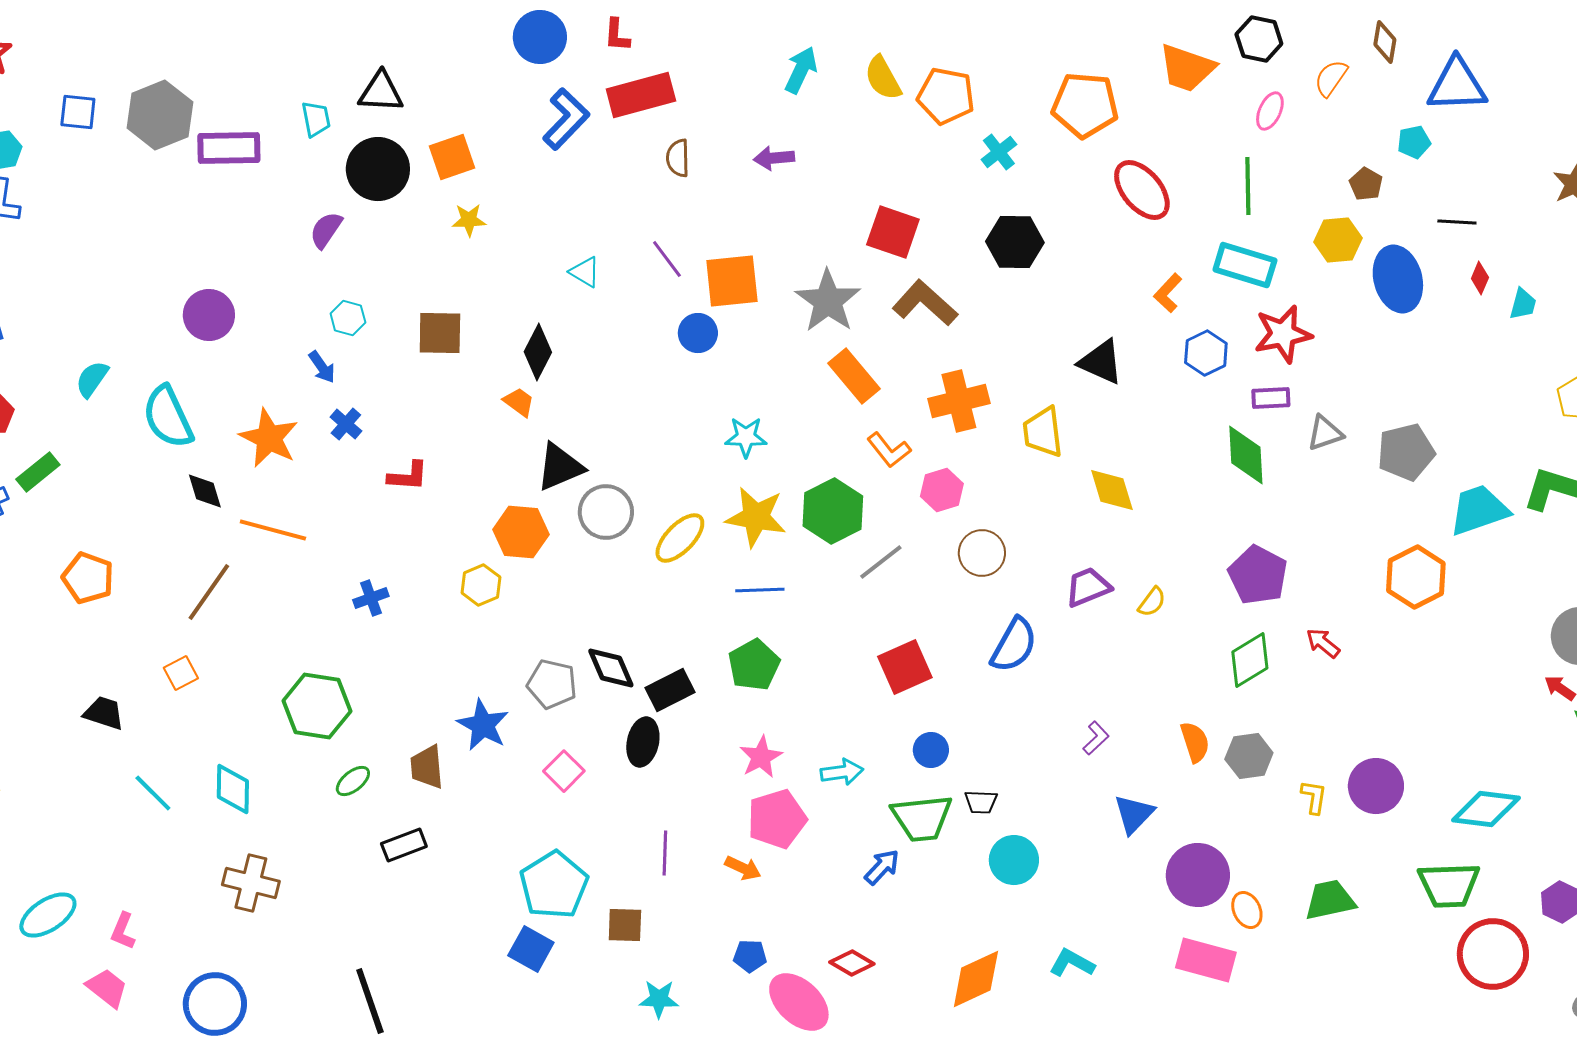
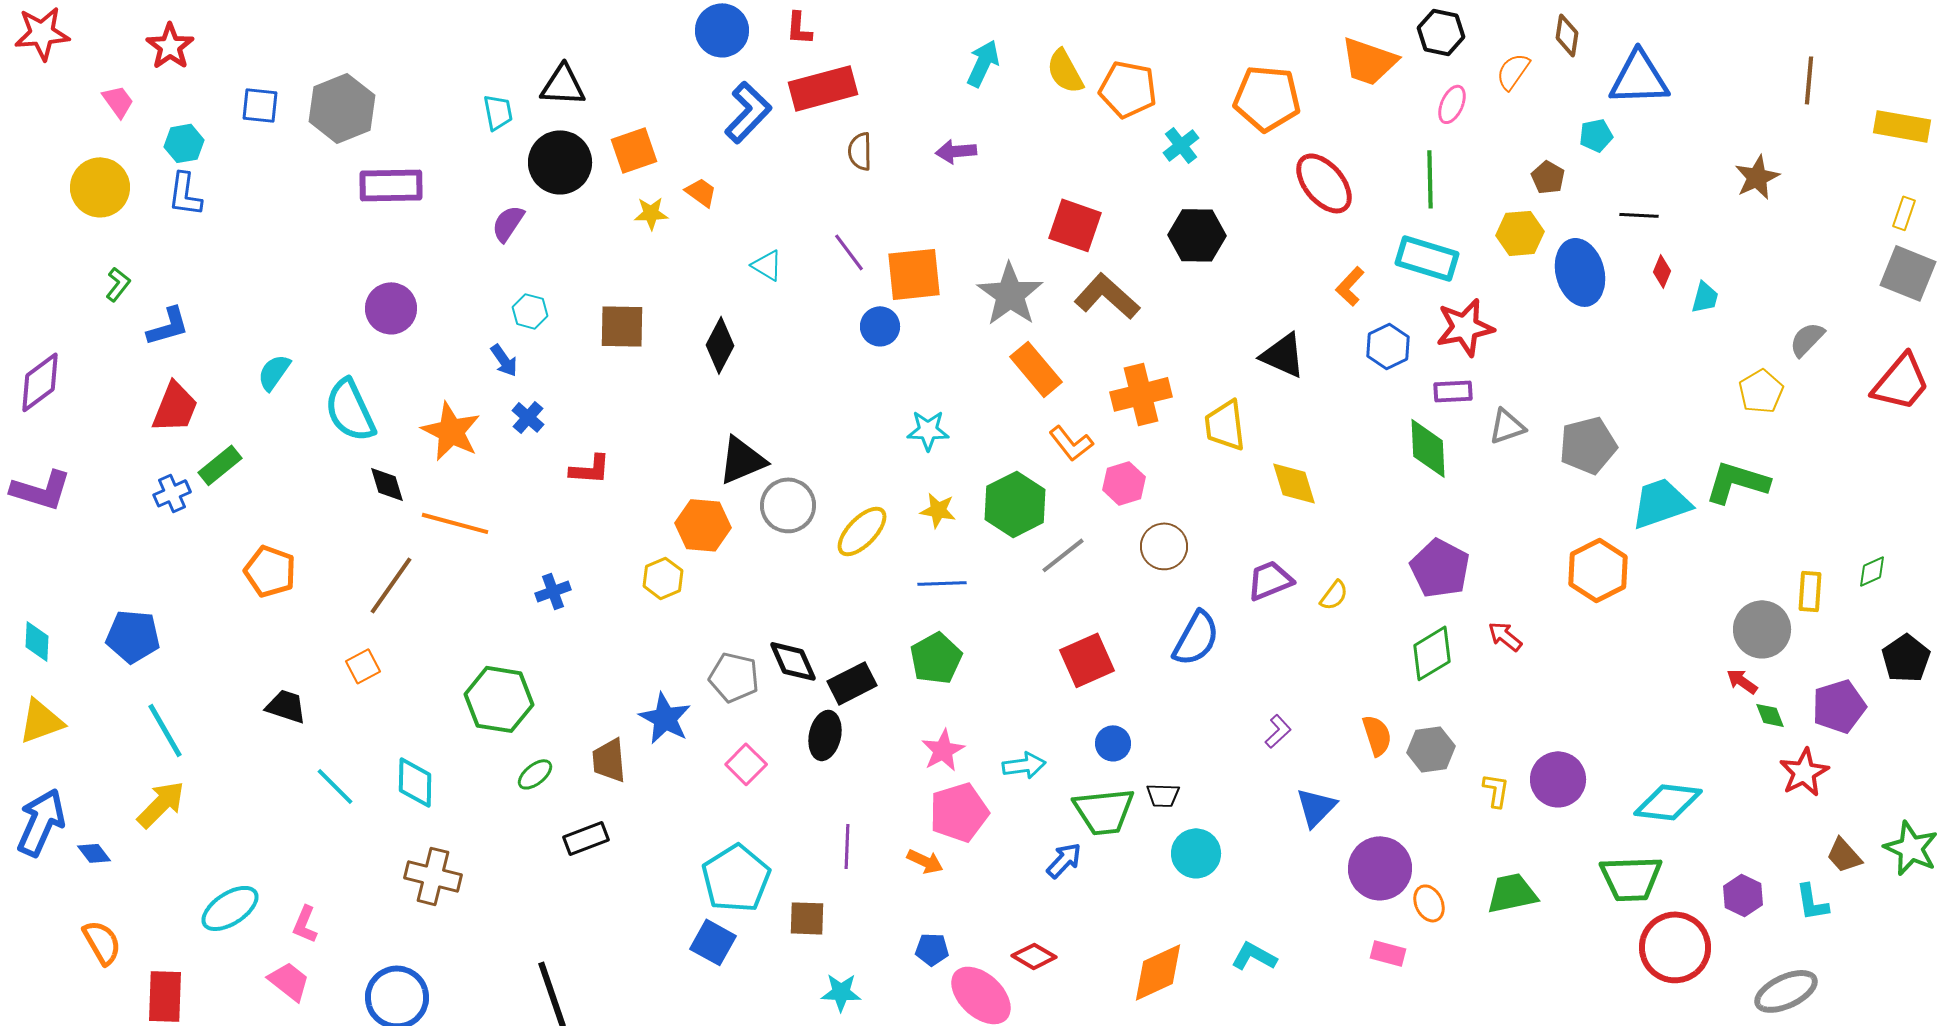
purple rectangle: (229, 148) -> (391, 185), moved
orange trapezoid: (519, 402) -> (701, 192), moved
yellow star: (756, 517) -> (938, 510), size x0.6
pink rectangle: (1206, 960) -> (1388, 953), size x0.6

